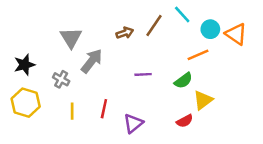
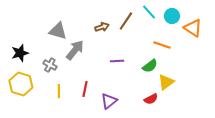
cyan circle: (210, 29) -> (172, 16), moved
gray triangle: (71, 38) -> (58, 31), turned -42
orange line: (198, 55) -> (162, 45), turned 42

